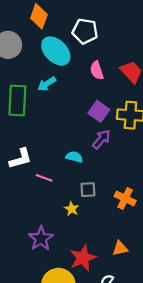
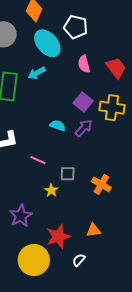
cyan semicircle: (74, 157) -> (58, 126), moved
pink line: (44, 178) -> (38, 160), moved

